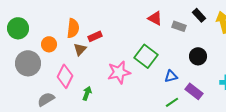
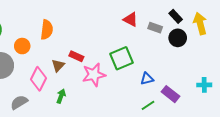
red rectangle: (95, 36) -> (76, 56), moved, turned 48
brown triangle: (80, 49) -> (58, 65), moved
green square: (146, 56) -> (121, 58), turned 30
black circle: (198, 56) -> (178, 38), moved

